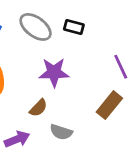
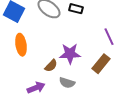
purple star: (54, 72) -> (70, 54), moved

